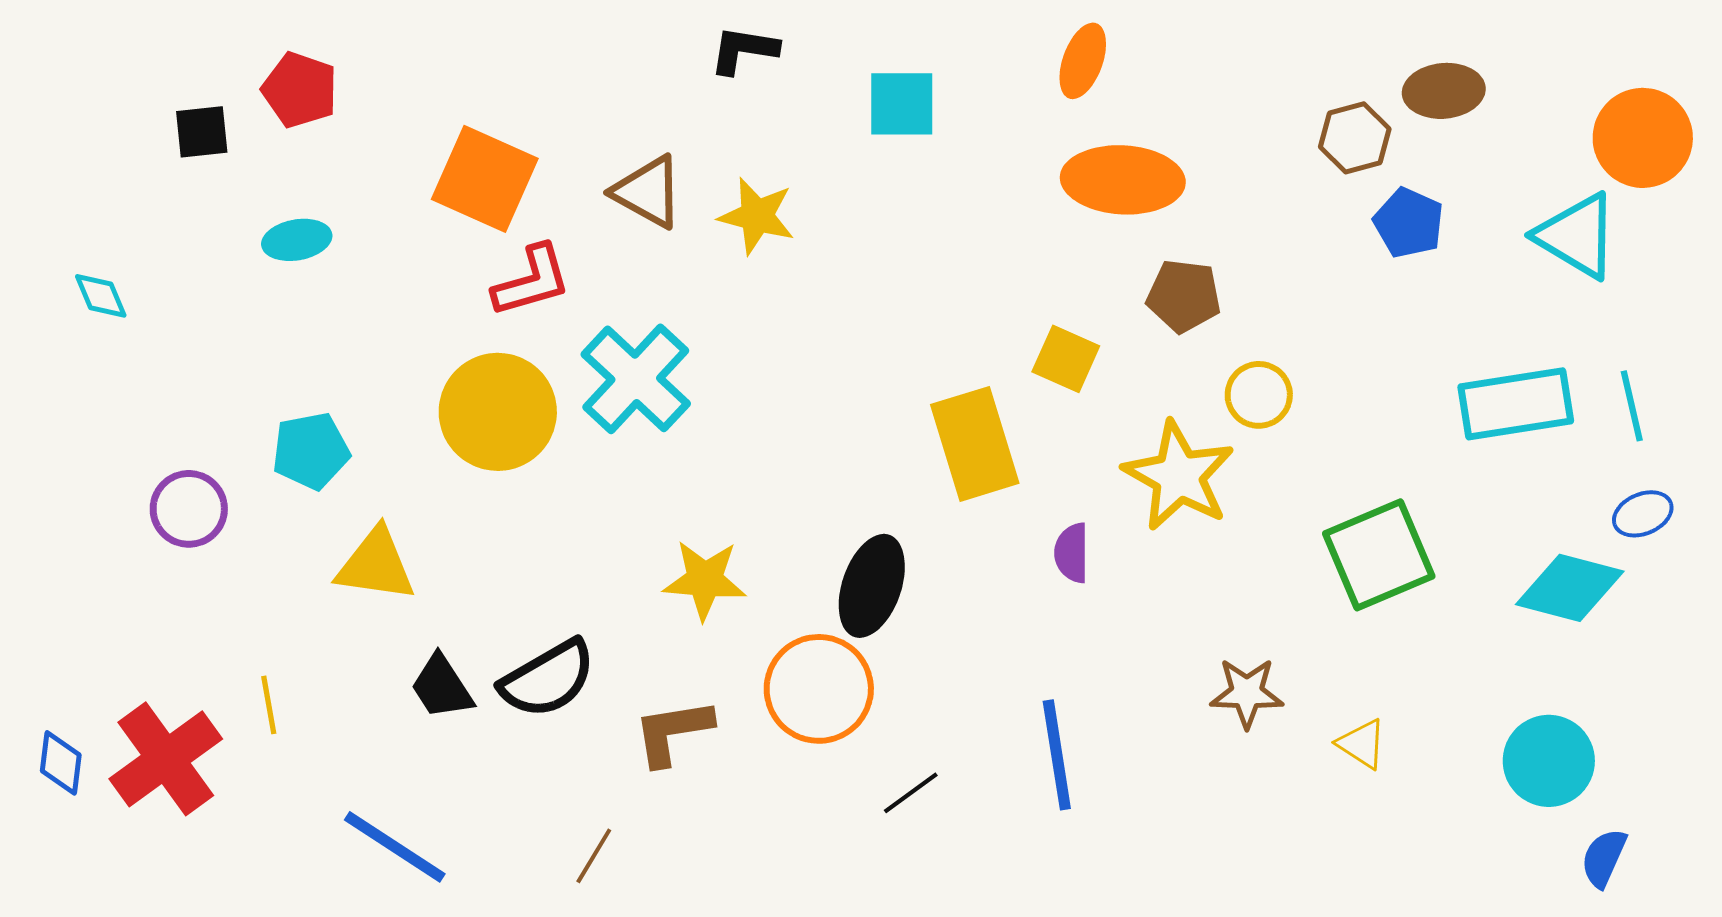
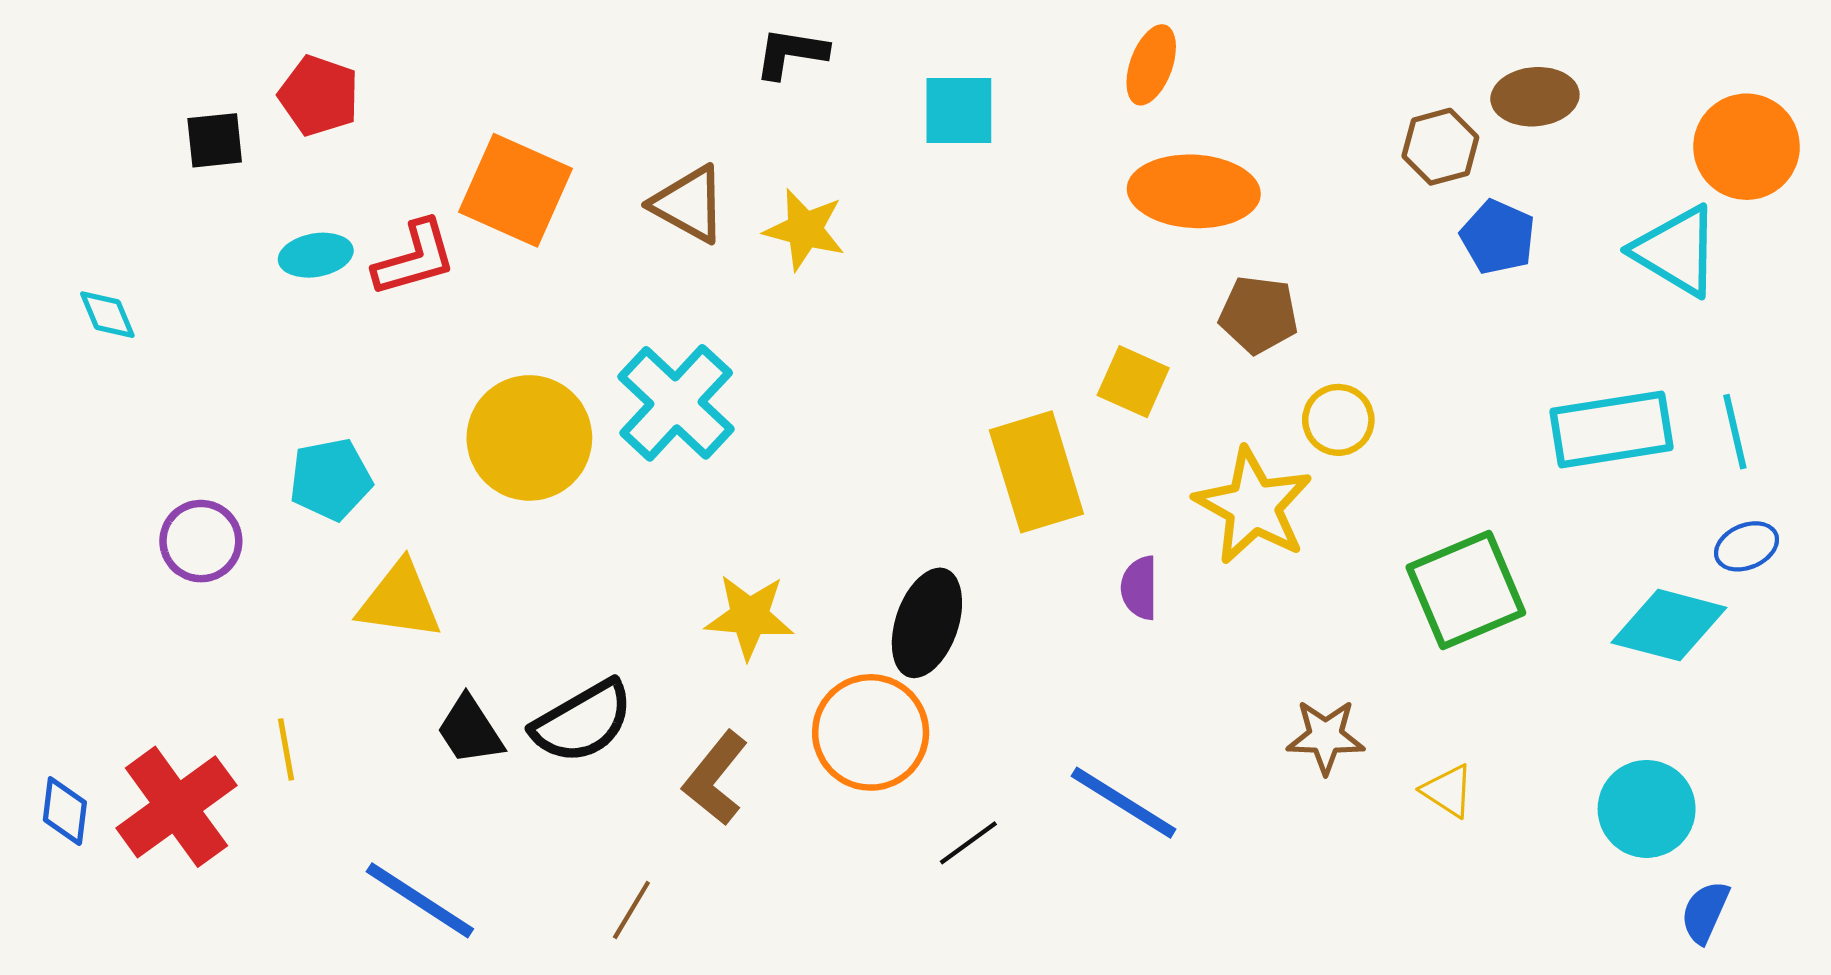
red L-shape: (532, 281) -> (415, 258), moved
brown L-shape: (673, 732) -> (715, 778), turned -42
blue line: (1057, 755) -> (1124, 803), turned -49

